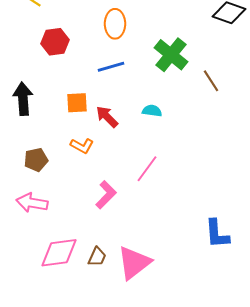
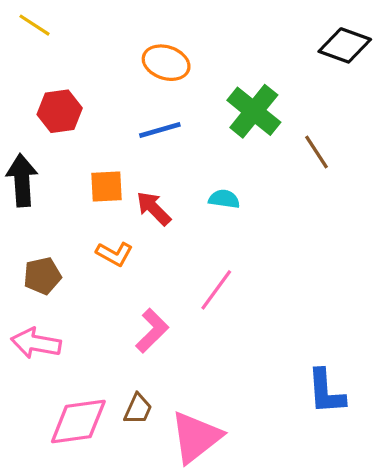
orange ellipse: (115, 24) -> (166, 63), turned -72
red hexagon: (55, 42) -> (60, 111), moved
brown trapezoid: (97, 257) -> (138, 409), moved

